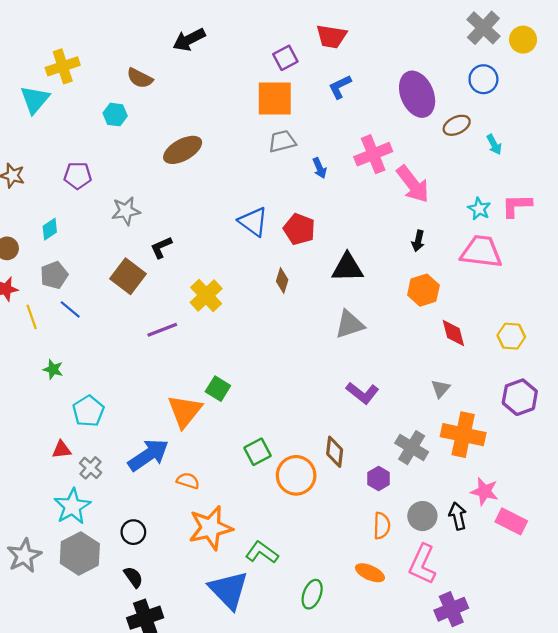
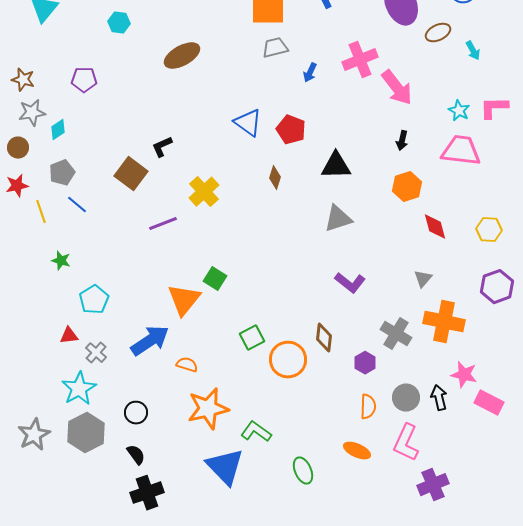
blue arrow: (320, 168) -> (310, 73), turned 48
gray star: (126, 211) -> (32, 113), moved
green ellipse: (312, 594) -> (303, 471), turned -44

